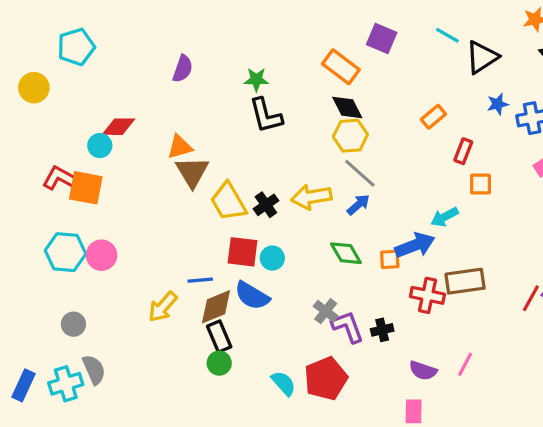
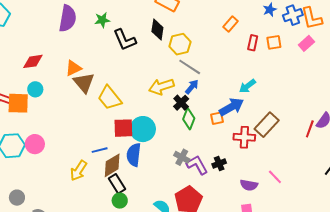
purple semicircle: (183, 69) -> (68, 18), size x1.5
green star: (256, 79) -> (102, 20), moved
black diamond: (347, 107) -> (157, 30), moved, turned 45
cyan circle: (100, 146) -> (35, 89), moved
orange square: (481, 184) -> (274, 42), moved
black cross: (266, 205) -> (181, 103), moved
green diamond: (346, 253) -> (189, 119), turned 60
cyan circle: (272, 258) -> (143, 129), size x1.6
brown rectangle: (465, 281) -> (267, 125), turned -30
blue semicircle: (252, 296) -> (134, 155), turned 75
gray circle: (73, 324) -> (17, 198), moved
pink line: (465, 364) -> (275, 177), turned -63

